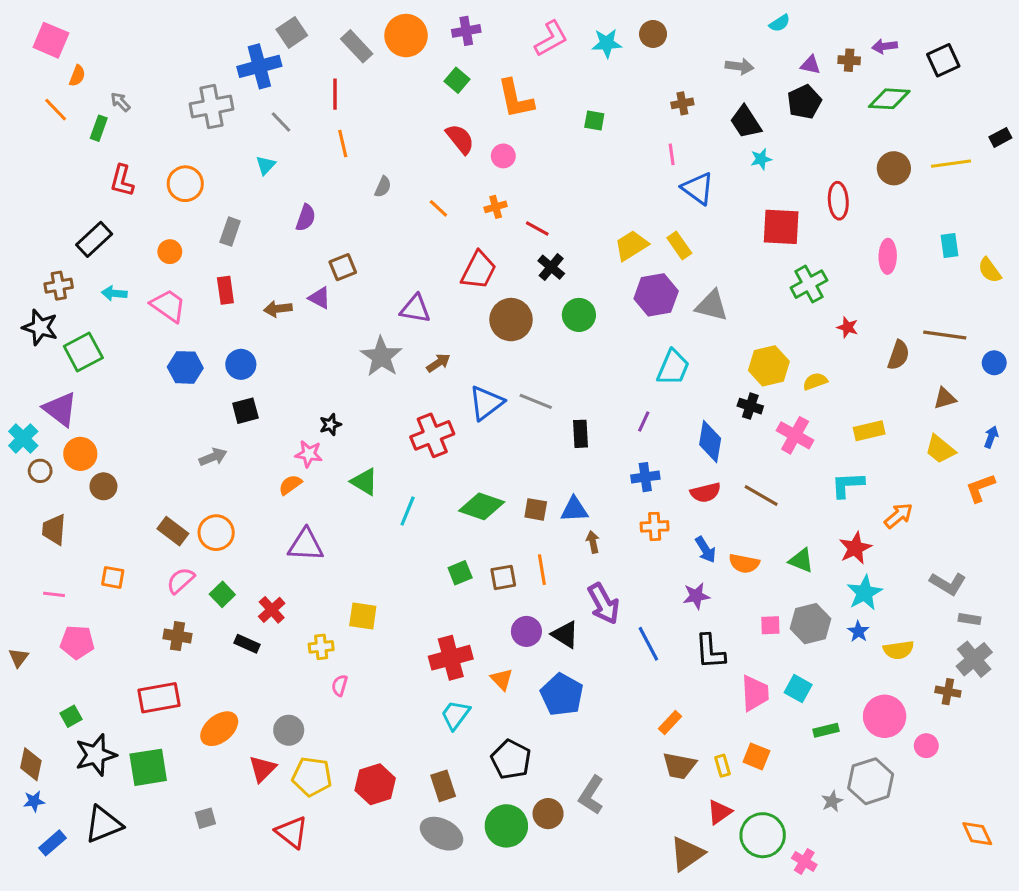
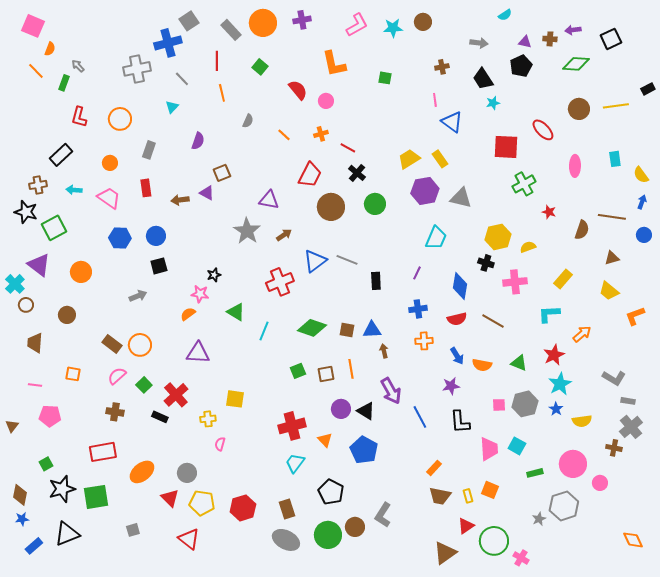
green square: (457, 80) -> (260, 67), moved
red ellipse: (838, 201) -> (543, 130), turned -40
yellow rectangle: (869, 431) -> (563, 279), turned -36
pink cross: (795, 435) -> (515, 282), turned -35
blue arrow: (991, 437) -> (642, 202), moved
orange circle: (80, 454) -> (81, 272), moved
red cross: (272, 610) -> (176, 395), size x1.4
red triangle: (262, 769) -> (170, 498), turned -30

